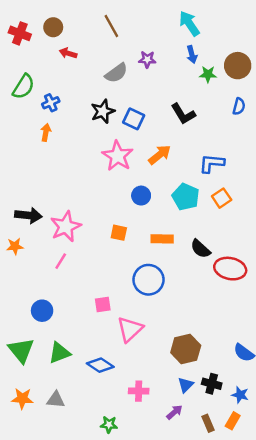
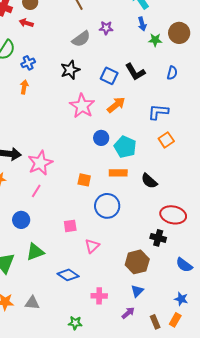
red arrow: (68, 53) -> (26, 23), moved
blue semicircle: (239, 106) -> (172, 73), moved
blue square: (134, 119) -> (109, 76), moved
cyan pentagon: (186, 197) -> (125, 147), moved
orange square: (119, 233) -> (84, 180), moved
red ellipse: (230, 269) -> (173, 215), moved
blue circle: (42, 311) -> (21, 220), moved
pink triangle: (130, 329) -> (92, 246), size x0.7
green triangle: (59, 353) -> (35, 252), moved
black cross: (212, 384) -> (158, 238), moved

